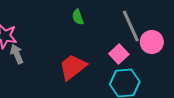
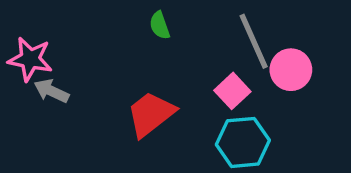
gray arrow: (17, 54) -> (51, 91), turned -42

